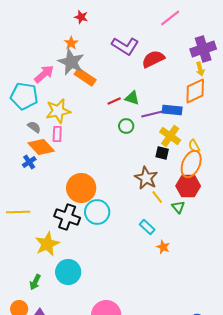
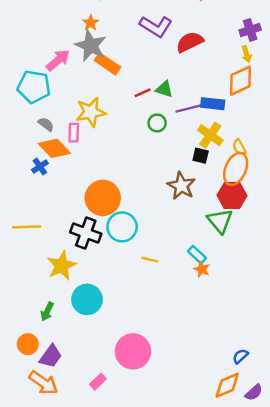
purple cross: (203, 49) -> (250, 30), size x0.7
yellow star: (58, 111) -> (91, 112), moved
yellow line: (157, 197) -> (150, 260), moved, turned -40
green triangle: (178, 207) -> (220, 221), size x1.6
cyan rectangle: (147, 227) -> (197, 255), moved

